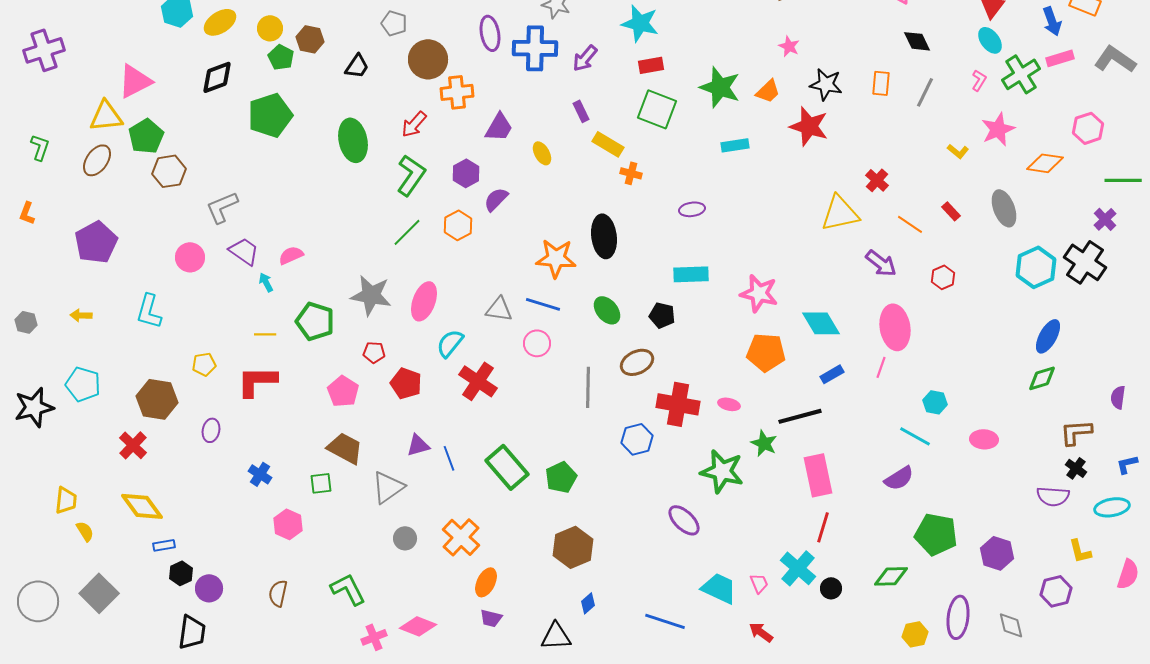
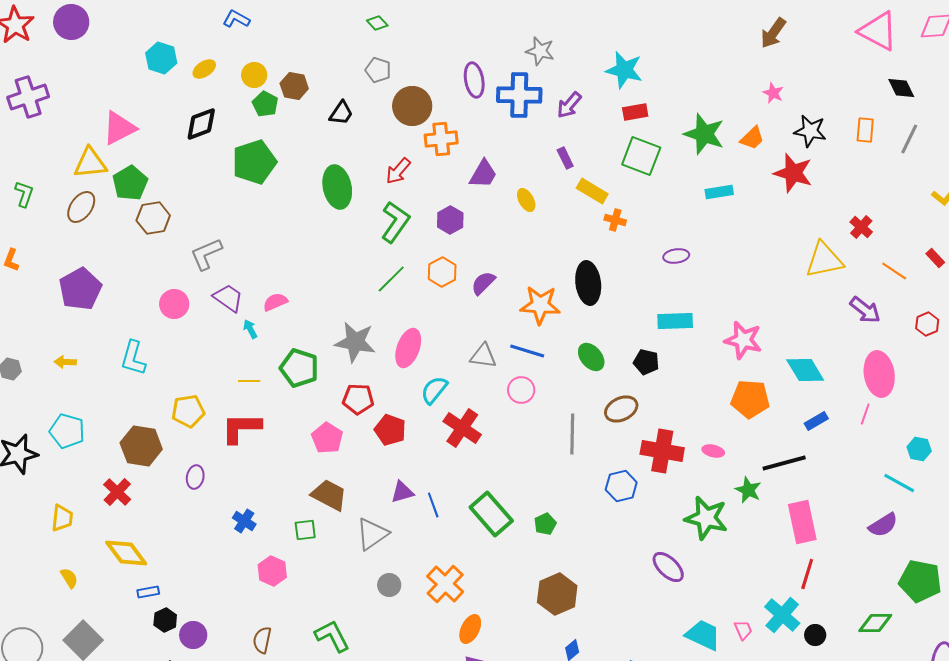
yellow ellipse: (220, 22) -> (204, 69), size x0.7
purple semicircle: (496, 199) -> (483, 283), moved
red pentagon: (374, 352) -> (358, 399), size x1.4
yellow pentagon: (204, 364) -> (188, 411), size x1.4
green pentagon: (561, 477) -> (545, 524), size x0.7
yellow trapezoid: (66, 500) -> (62, 518), moved

